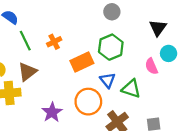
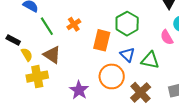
orange rectangle: (82, 62) -> (102, 40), turned -45
brown triangle: (27, 72) -> (52, 55), turned -42

